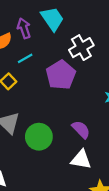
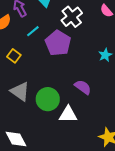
cyan line: (25, 58) -> (33, 31), moved
white triangle: (81, 160) -> (68, 114), moved

